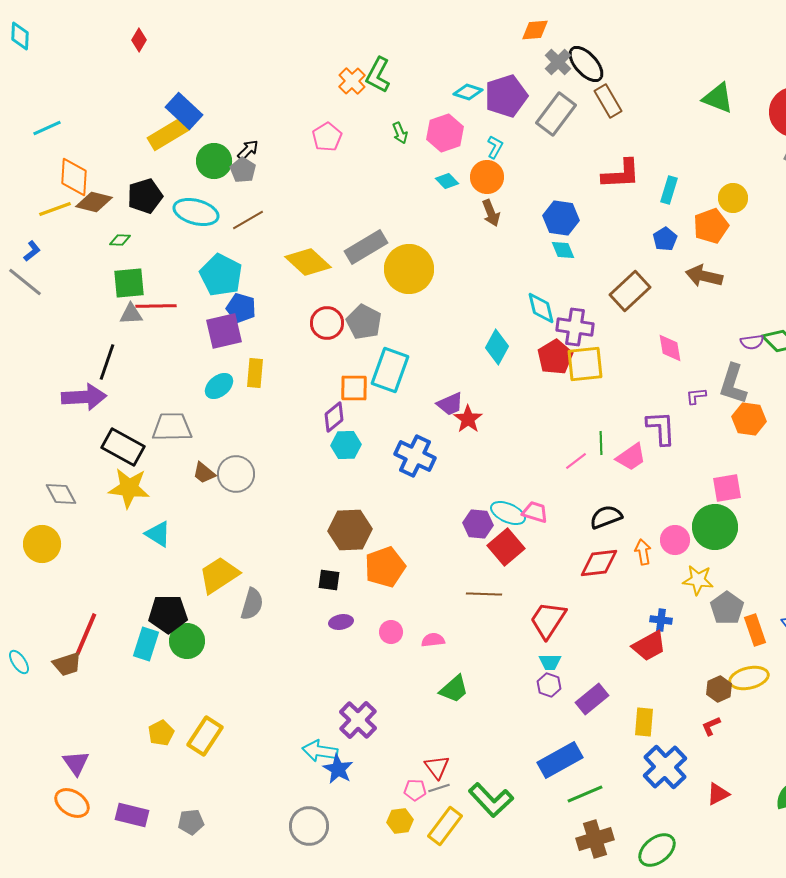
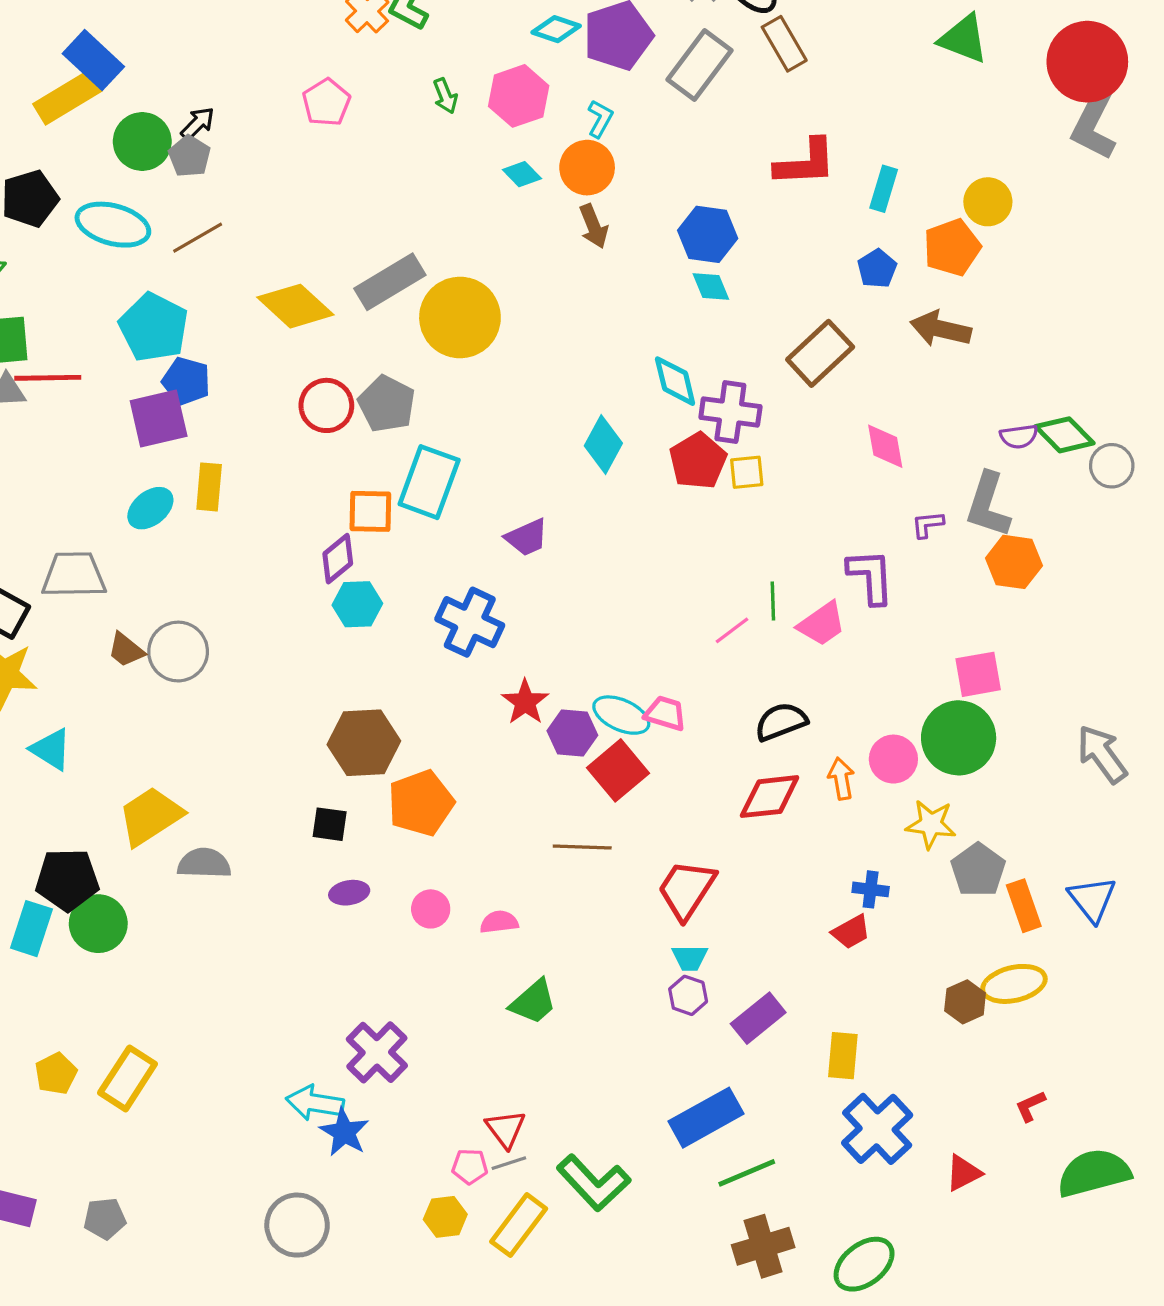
yellow square: (585, 364) -> (747, 472), size x0.6
red star: (468, 419) -> (525, 702), moved
gray semicircle: (252, 604) -> (204, 863), turned -104
red trapezoid: (649, 646) -> (851, 932), size x0.7
red L-shape: (711, 726) -> (1030, 1106), moved

